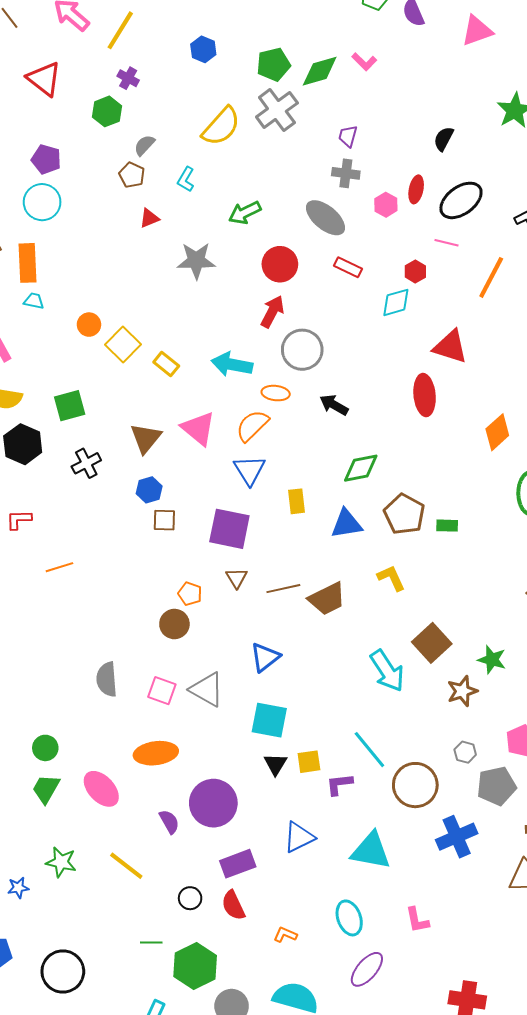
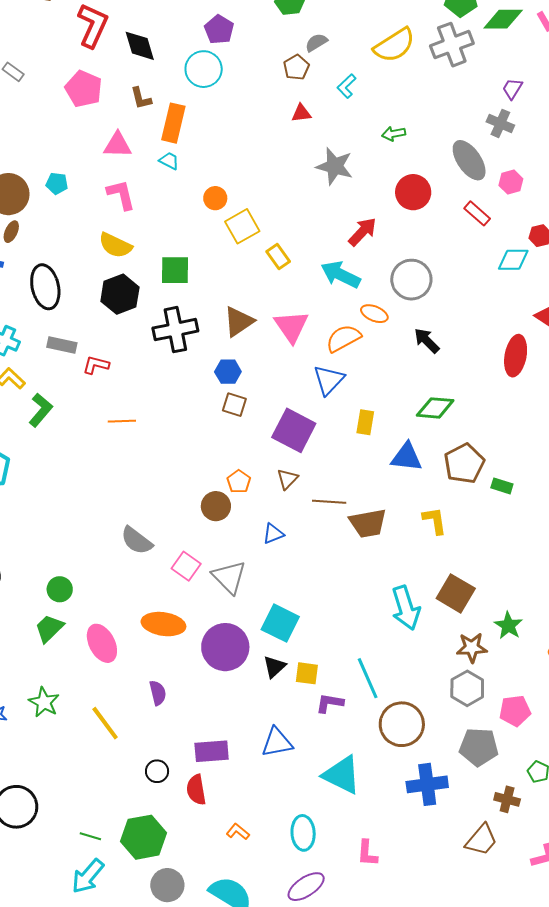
pink hexagon: (386, 205) -> (511, 182), moved
green arrow: (245, 213) -> (394, 134), size x0.7
red arrow: (272, 312) -> (362, 232), moved
black cross: (86, 463) -> (175, 330), size x1.5
brown square: (432, 643) -> (456, 593), turned -33
blue triangle: (265, 657) -> (273, 534), moved, size x0.7
gray semicircle: (107, 679) -> (137, 541), turned -64
gray hexagon: (465, 752) -> (467, 688), moved, size x1.6
purple circle: (213, 803) -> (225, 647), moved
green line: (151, 943) -> (90, 836), moved

